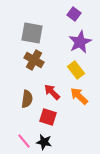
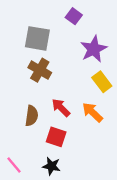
purple square: (74, 14) -> (74, 16), moved
yellow rectangle: (76, 70) -> (102, 82), moved
pink line: (24, 141) -> (14, 165), moved

